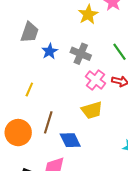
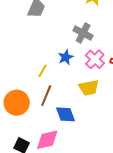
blue star: (50, 51) -> (66, 57), moved
yellow line: (29, 89) -> (43, 71), moved

